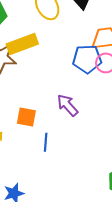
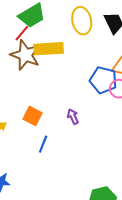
purple arrow: (67, 105) -> (73, 117), size x0.7

